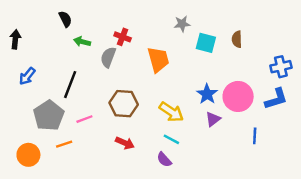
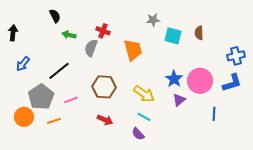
black line: (70, 85) -> (59, 71), turned 30
orange circle: (28, 155) -> (24, 117), moved

